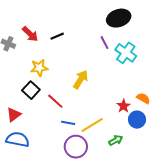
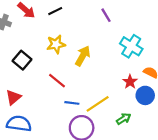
cyan cross: (126, 53) -> (131, 46), moved
yellow star: (39, 68) -> (56, 44), moved
black square: (31, 90) -> (22, 60), moved

